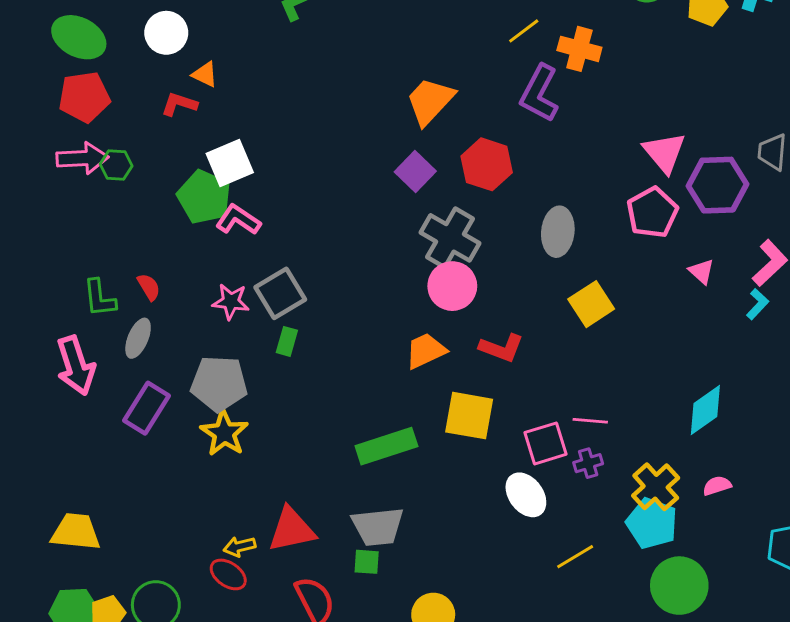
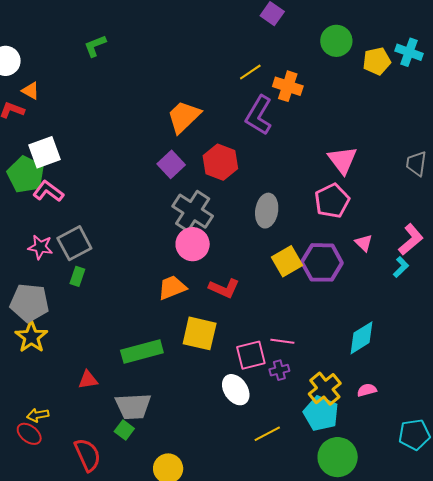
purple hexagon: (718, 185) -> (322, 262), moved
red triangle: (292, 530) -> (88, 380), moved, size x0.6
green square: (367, 562) -> (124, 430), turned 30

